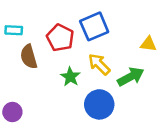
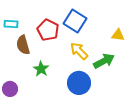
blue square: (94, 26) -> (75, 21), turned -35
green star: (70, 77) -> (41, 69), moved

